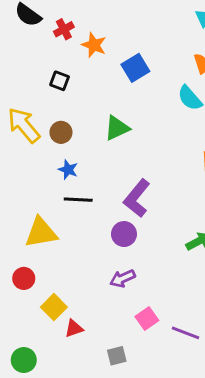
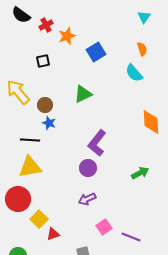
orange star: (94, 45) -> (67, 36), turned 30
black square: (60, 81) -> (43, 61), turned -32
brown circle: (61, 132) -> (45, 105), moved
black line: (78, 200) -> (30, 140), moved
red circle: (24, 278) -> (18, 199), size x1.6

